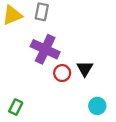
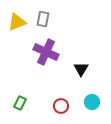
red circle: (62, 73) -> (61, 106), moved

